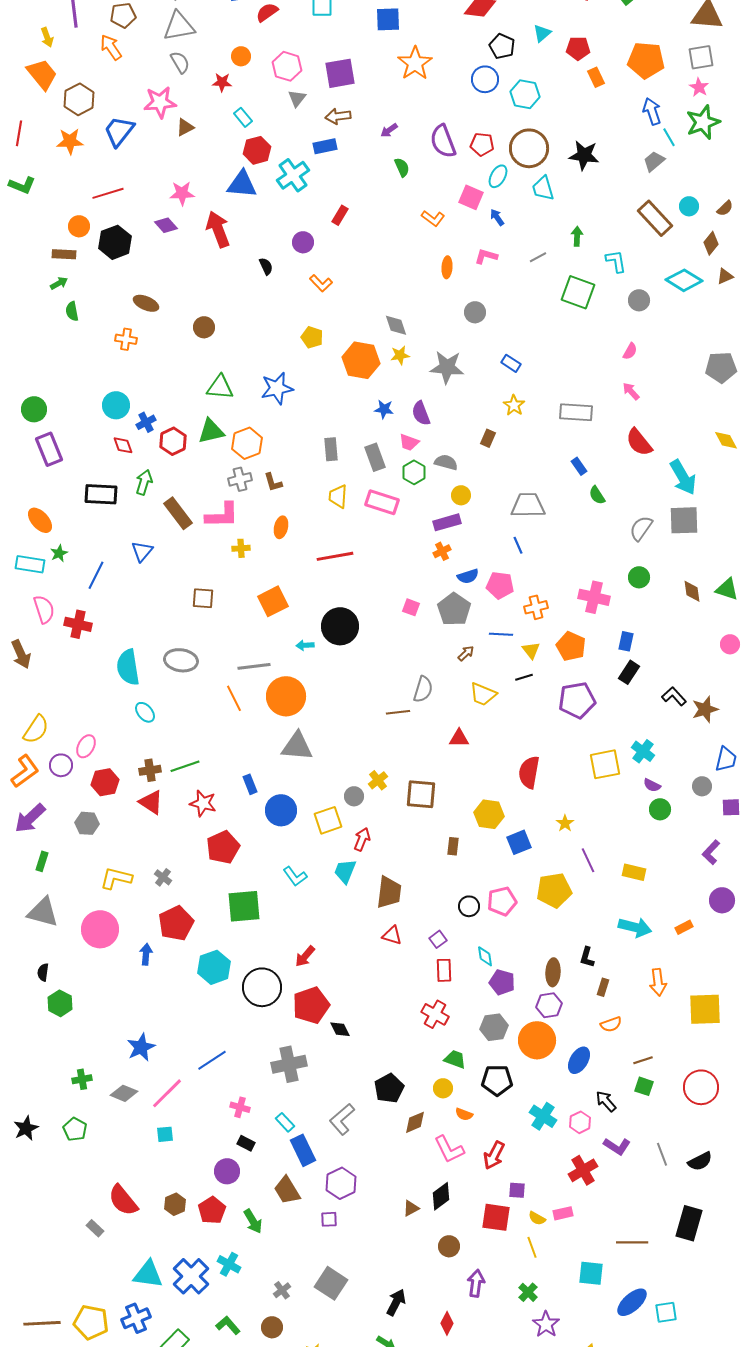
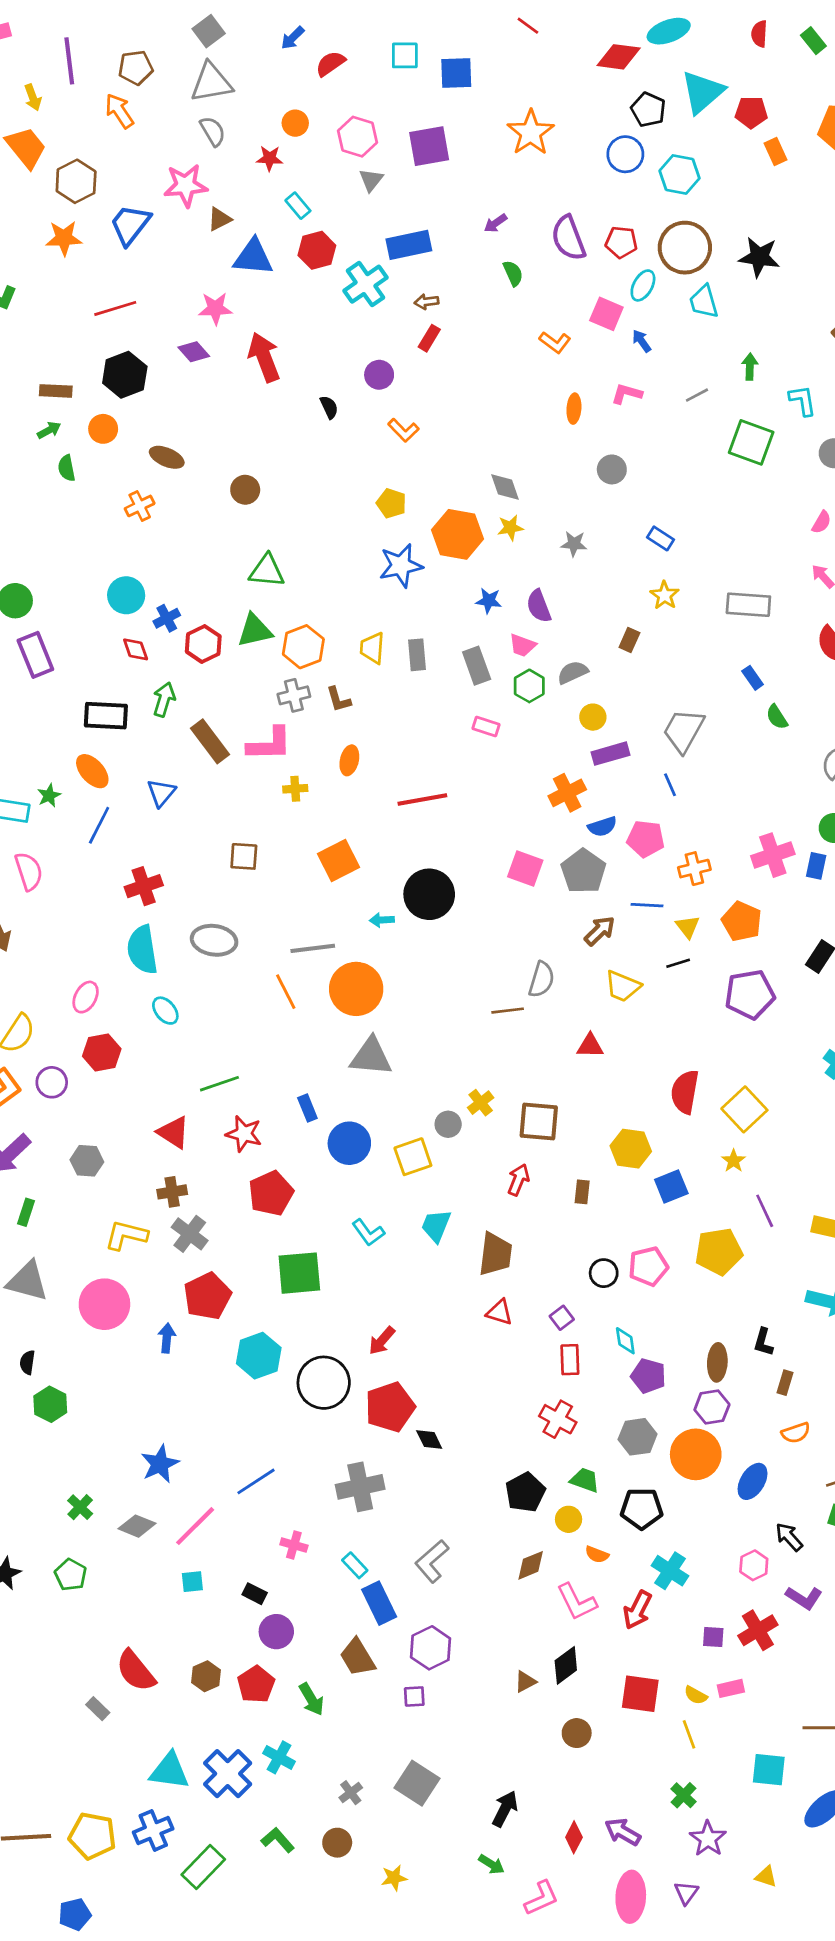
blue square: (388, 19) -> (456, 73), moved
cyan triangle: (542, 33) -> (702, 92), size x1.8
brown arrow: (338, 116) -> (426, 302), moved, size x0.7
blue rectangle: (325, 146) -> (409, 245), size x1.4
blue triangle: (242, 184) -> (253, 257), moved
orange circle: (79, 226) -> (103, 429), moved
orange cross: (126, 339) -> (140, 506), turned -35
gray star: (447, 367) -> (574, 544), size x0.6
blue star: (277, 388) -> (401, 566), moved
gray semicircle: (446, 462) -> (573, 672), turned -40
yellow trapezoid: (338, 496) -> (372, 648), moved
pink rectangle: (382, 502) -> (486, 727), size x0.6
gray trapezoid: (528, 505) -> (684, 731), turned -60
orange ellipse: (40, 520) -> (92, 771), moved
purple rectangle: (447, 522) -> (610, 754), moved
orange cross: (442, 551) -> (567, 793), size x1.5
pink cross: (594, 597) -> (773, 855), turned -32
pink square: (411, 607) -> (525, 869), size x1.5
red cross: (78, 624) -> (144, 886), moved, turned -32
blue rectangle: (626, 641) -> (816, 866), moved
brown arrow: (466, 653) -> (600, 931), size x1.4
pink ellipse: (86, 746) -> (86, 997), moved
yellow square: (605, 764) -> (744, 1109), moved, turned -32
brown cross: (150, 770) -> (172, 1192), moved
red hexagon: (105, 782) -> (102, 1053), moved
red arrow: (362, 839) -> (518, 1180), moved
gray cross: (163, 877) -> (190, 1234), size x1.5
green cross: (82, 1079) -> (80, 1507), turned -36
black pentagon: (389, 1088) -> (525, 1492), moved
cyan cross: (543, 1116) -> (670, 1571), moved
black rectangle: (246, 1143) -> (255, 1594), moved
purple square: (517, 1190) -> (713, 1637), moved
purple arrow: (476, 1283) -> (623, 1832), moved, turned -68

